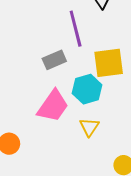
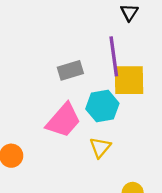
purple line: (76, 29) -> (114, 56), moved

